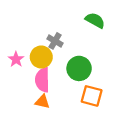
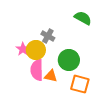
pink star: (16, 59) -> (23, 49), moved
orange triangle: (42, 102) -> (51, 76), moved

